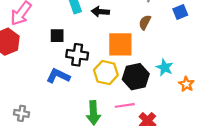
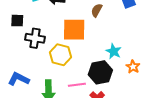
blue L-shape: (58, 76) -> (19, 79), moved
black hexagon: (136, 77) -> (100, 72), moved

